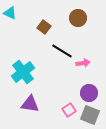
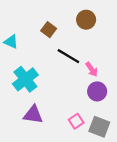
cyan triangle: (10, 13) -> (11, 42), moved
pink arrow: (83, 63) -> (92, 69), turned 64
purple circle: (89, 93) -> (97, 91), moved

